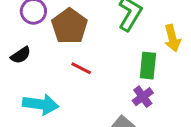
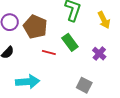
green rectangle: (148, 66) -> (70, 42), moved, turned -30
purple cross: (143, 97) -> (99, 54), moved

